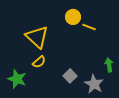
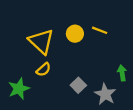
yellow circle: (73, 17) -> (75, 34), moved
green star: (17, 79) -> (19, 89), turned 30

